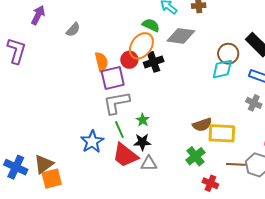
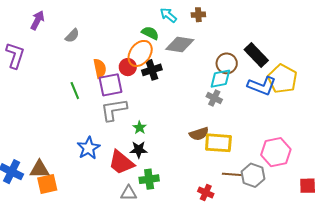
gray cross: (254, 103) -> (214, 98), moved
green line: (119, 130) -> (75, 91), moved
green cross: (195, 156) -> (149, 179), moved, turned 30
brown triangle: (44, 164) -> (39, 169), turned 35
gray triangle: (149, 164) -> (129, 193), moved

